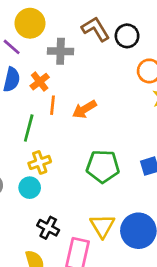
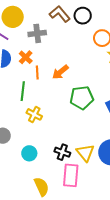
yellow cross: (40, 162) -> (34, 114), turned -35
green pentagon: (103, 166) -> (82, 98), moved
cyan circle: (30, 188) -> (29, 153), moved
black cross: (48, 228) -> (62, 152), moved

